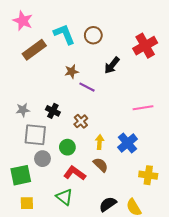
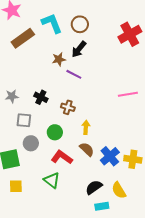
black arrow: (112, 65) -> (79, 49), moved
brown cross: (81, 121) -> (68, 107), turned -32
gray square: (35, 135) -> (24, 120), size x0.7
blue cross: (127, 143) -> (110, 156), moved

